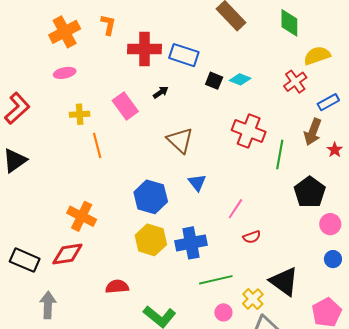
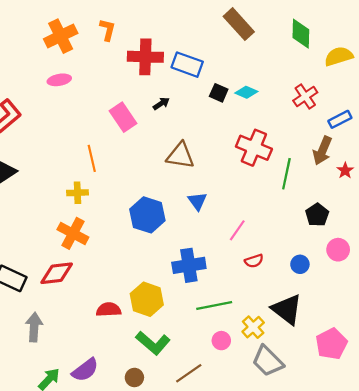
yellow semicircle: (317, 56) -> (339, 56), moved
yellow cross: (80, 114) -> (77, 193), moved
brown triangle: (180, 140) -> (180, 156), turned -36
black pentagon: (310, 192) -> (317, 215), size x0.7
yellow hexagon: (151, 240) -> (147, 299), moved
blue circle: (333, 259) -> (300, 264), moved

